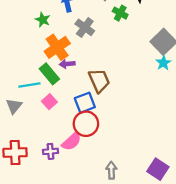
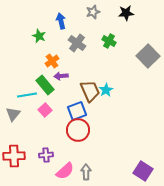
green cross: (120, 13) -> (109, 41), moved
orange cross: (57, 47) -> (52, 61), size x0.6
cyan star: (163, 63) -> (106, 90), moved
pink semicircle: (72, 141) -> (65, 171), moved
gray arrow: (111, 170) -> (86, 172), moved

